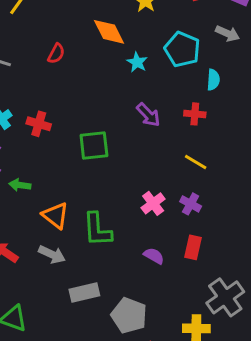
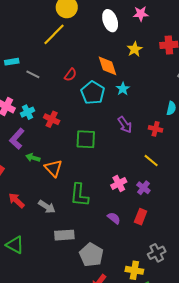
cyan pentagon: (182, 49) -> (93, 93), moved
orange triangle: (55, 216) -> (53, 168), moved
gray cross: (225, 297) -> (157, 253), size x0.7

